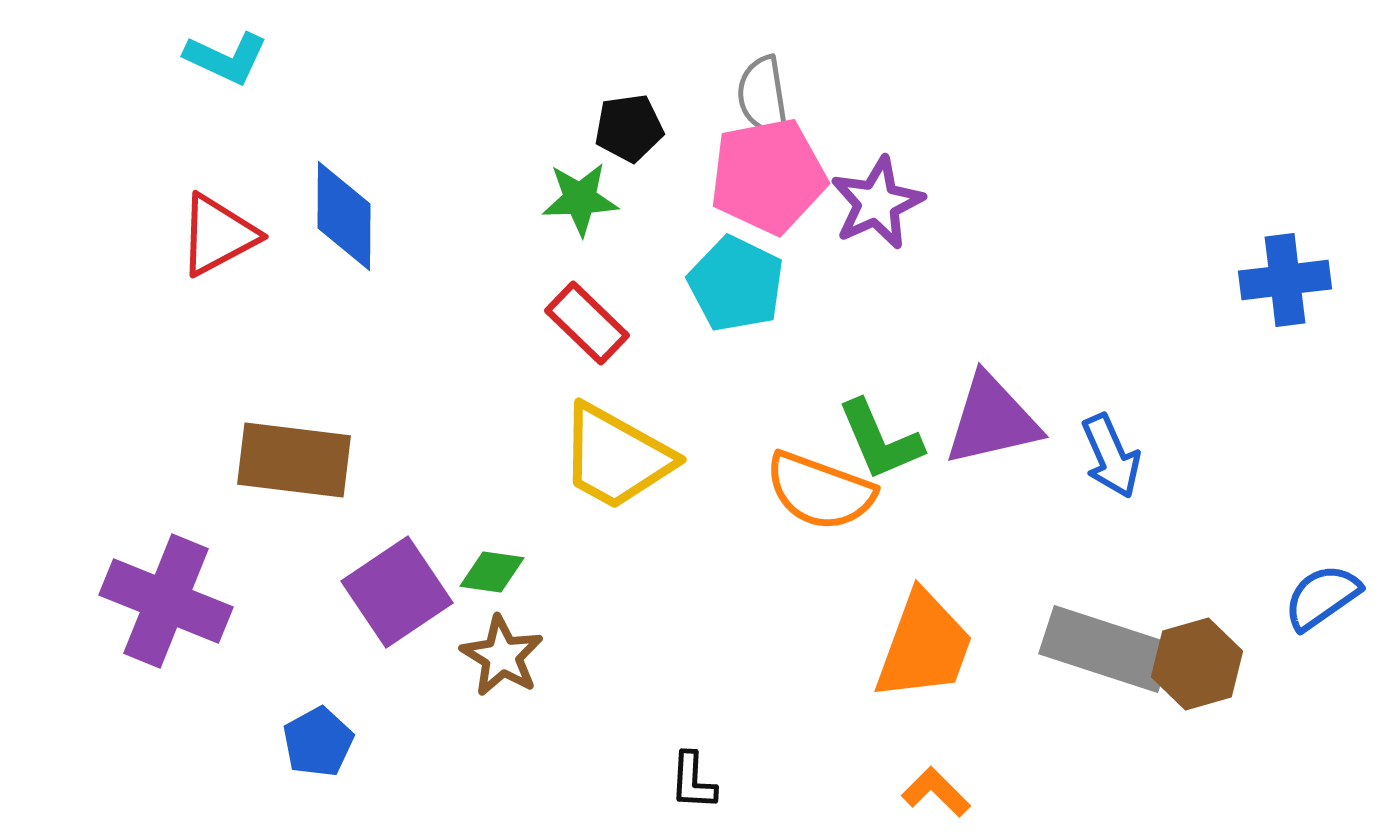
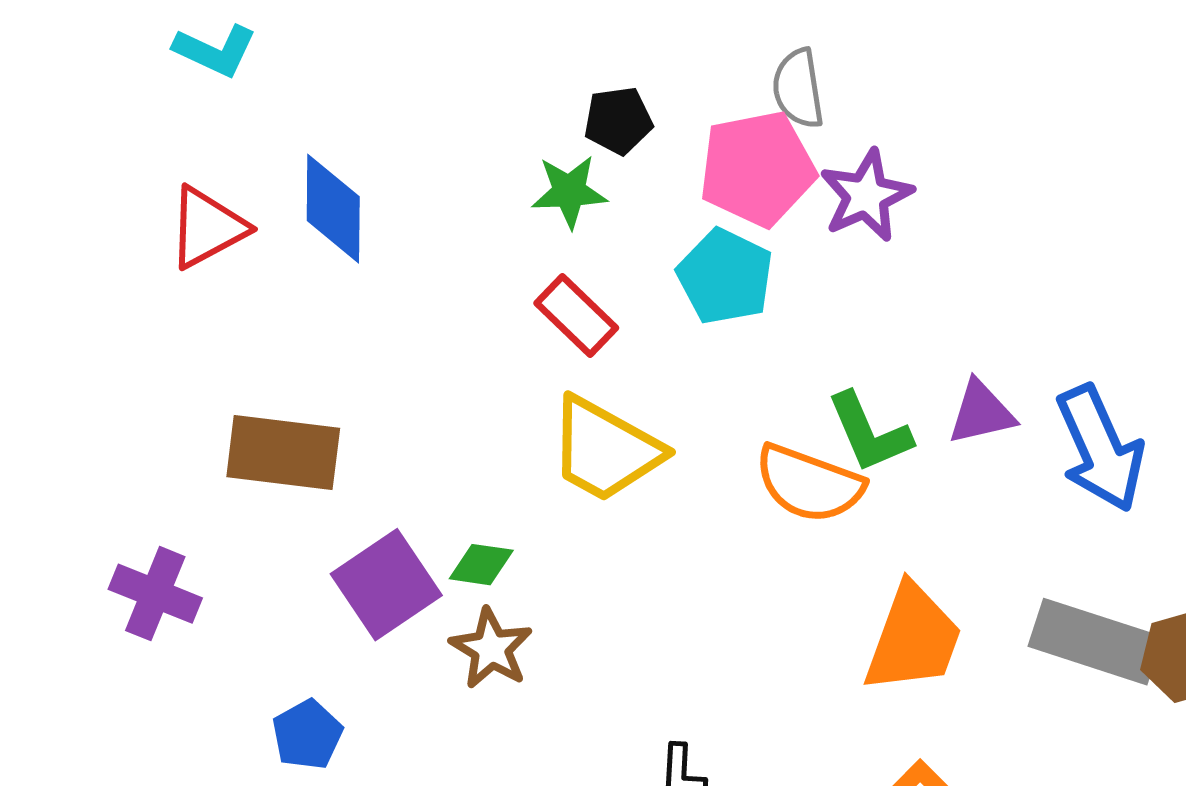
gray semicircle: (763, 96) -> (798, 89), moved
purple triangle: (992, 420) -> (981, 413), size x0.7
blue arrow: (1111, 456) -> (1100, 449), size x1.5
purple cross: (166, 601) -> (155, 594), size x0.7

